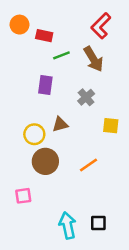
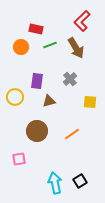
orange circle: (20, 25) -> (21, 47), moved
purple rectangle: (45, 85) -> (37, 81), moved
yellow circle: (34, 134) -> (15, 97), moved
black square: (98, 223) -> (80, 181), turned -32

